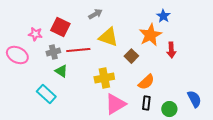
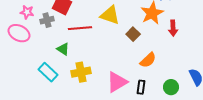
pink star: (35, 34) -> (27, 12), moved
gray cross: (53, 52) -> (47, 20), moved
yellow cross: (104, 78) -> (81, 72), moved
black rectangle: (146, 103) -> (141, 87), moved

